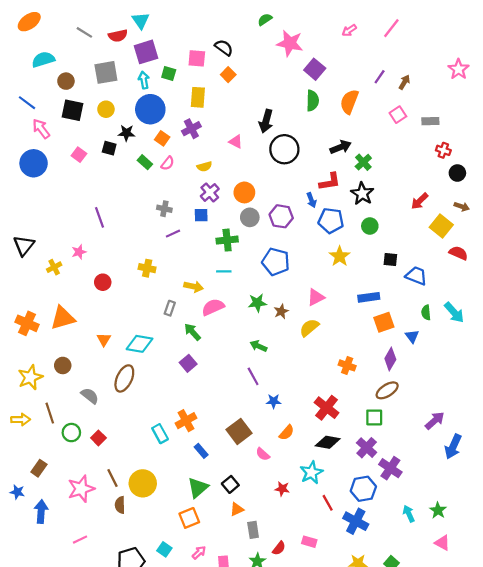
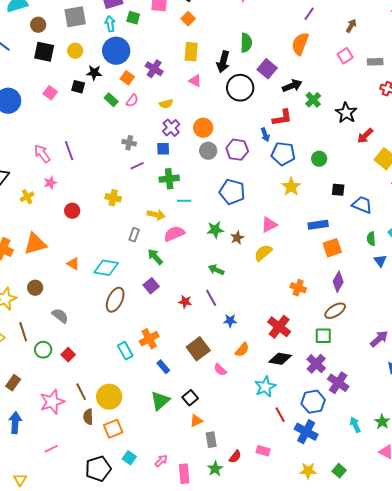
purple square: (315, 69) -> (267, 69), moved
purple line: (380, 77) -> (309, 14), moved
yellow rectangle: (198, 97) -> (191, 52), moved
green semicircle: (312, 101) -> (246, 43), moved
pink arrow: (41, 129) -> (42, 154), moved
purple cross: (191, 129) -> (154, 69), turned -30
black star: (362, 194) -> (346, 113), moved
green cross: (227, 240) -> (169, 179), moved
blue triangle: (412, 336) -> (380, 261), moved
orange triangle: (104, 340) -> (73, 264), turned -32
brown ellipse: (124, 378) -> (115, 300), moved
red star: (282, 489) -> (185, 302), moved
orange square: (189, 518) -> (113, 429), moved

